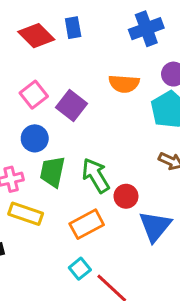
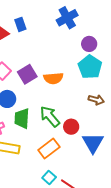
orange semicircle: (124, 84) -> (53, 78), moved
purple square: (71, 105) -> (27, 74), turned 30

